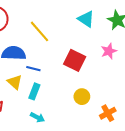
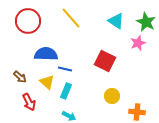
yellow line: (39, 31) -> (71, 18), moved
pink star: (109, 51) -> (138, 43), moved
orange cross: (108, 113) -> (137, 112), turned 35

